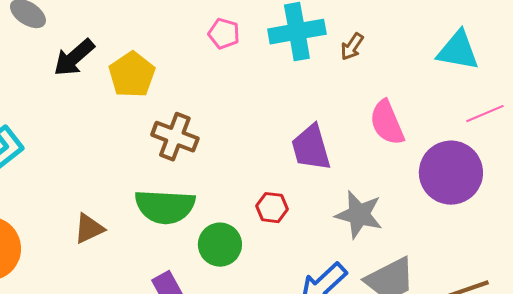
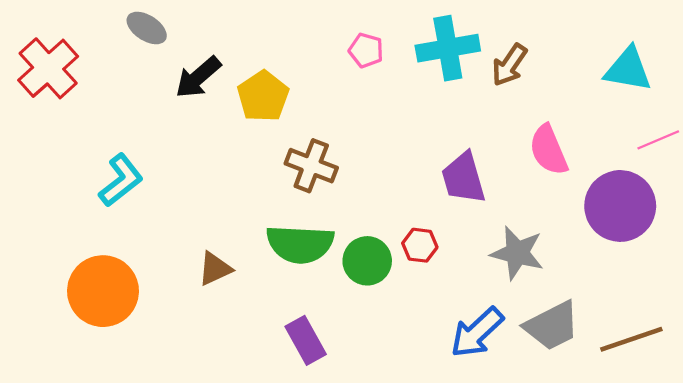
brown arrow: (352, 47) -> (509, 65), size x1.4
green circle: (220, 245) -> (367, 261), moved

